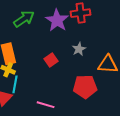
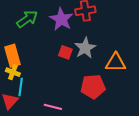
gray star: (79, 49) -> (85, 48), size x1.5
red square: (51, 60) -> (65, 52), moved, turned -32

